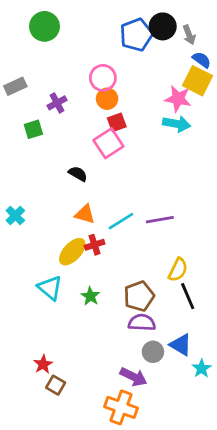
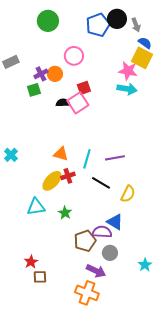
green circle: (44, 26) -> (48, 21), moved
orange circle: (107, 99) -> (55, 74), moved
green square: (33, 129) -> (34, 90), moved
black semicircle: (78, 174) -> (63, 103), moved, turned -32
cyan line: (121, 221) -> (87, 159), turned -42
cyan triangle: (50, 288) -> (36, 207), turned -48
brown pentagon: (139, 296) -> (85, 241), moved
black line: (188, 296) -> (101, 183), moved, turned -36
blue triangle: (181, 345) -> (115, 222), moved
brown square: (56, 385) -> (40, 277), turned -32

